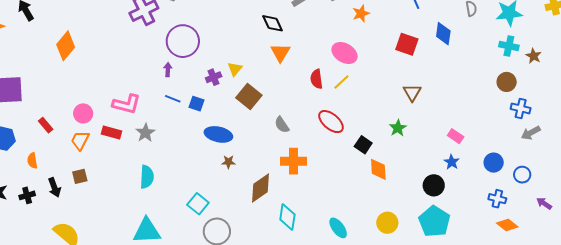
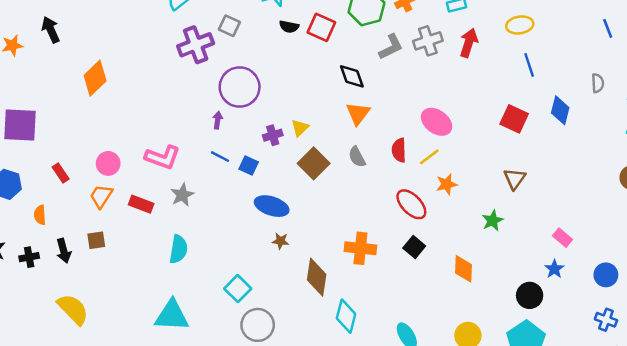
orange star: (361, 14) -> (447, 184), moved
gray semicircle: (282, 125) -> (357, 157), moved
red rectangle: (111, 133) -> (141, 204), moved
black square: (363, 145) -> (414, 247), moved
brown diamond: (261, 188) -> (317, 277), turned -52

